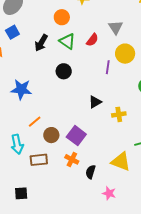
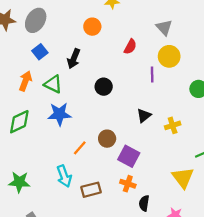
gray triangle: (116, 27) -> (164, 27), moved
green triangle: (67, 41) -> (53, 84), moved
brown circle: (51, 135) -> (107, 139), moved
yellow triangle: (121, 161) -> (183, 178), turned 40
black semicircle: (91, 172) -> (144, 203), moved

